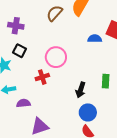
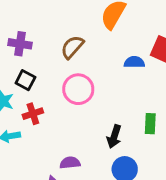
brown semicircle: (55, 13) -> (72, 47), moved
red cross: (42, 77) -> (33, 114), moved
purple semicircle: (23, 103) -> (70, 163), moved

